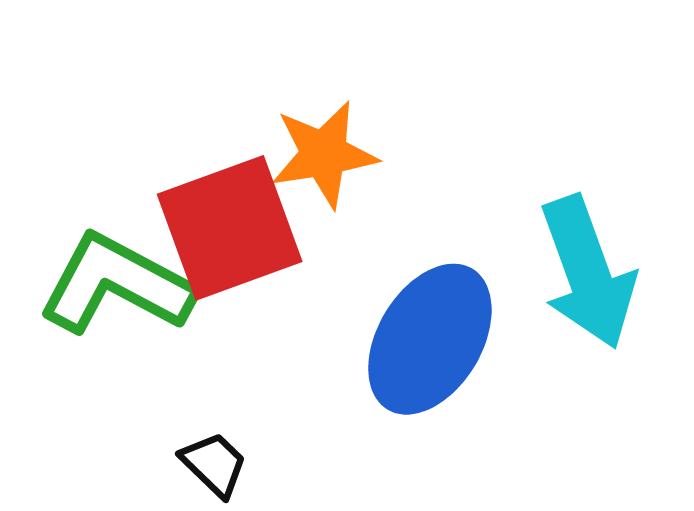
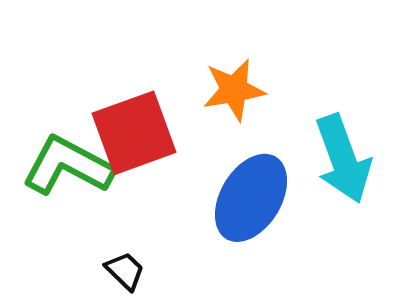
orange star: (324, 154) -> (234, 90), moved

